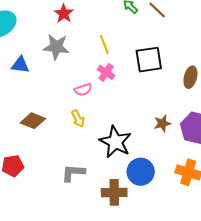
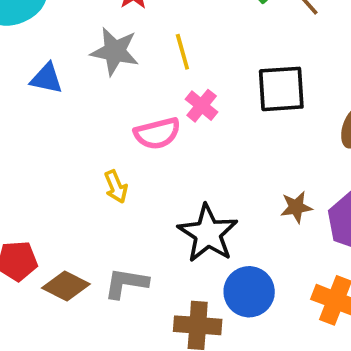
yellow line: (104, 44) -> (182, 52), moved
pink semicircle: (83, 90) -> (157, 133), size x1.4
yellow arrow: (78, 119) -> (116, 187), moved
brown diamond: (33, 121) -> (66, 286), moved

